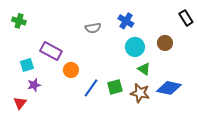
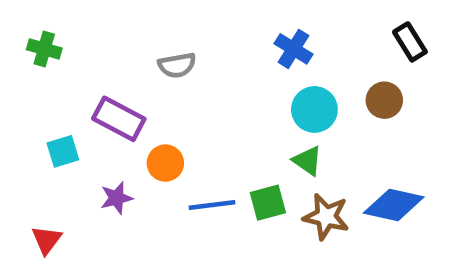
black rectangle: (186, 18) -> (410, 42), moved
gray semicircle: (93, 28) -> (177, 65), moved
green triangle: (144, 69) -> (307, 161), moved
purple star: (34, 85) -> (116, 198), moved
blue line: (91, 88) -> (212, 205), turned 48

